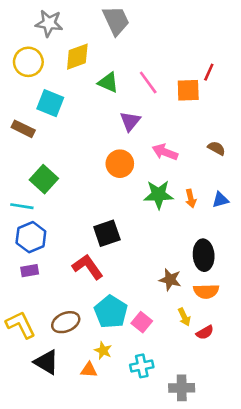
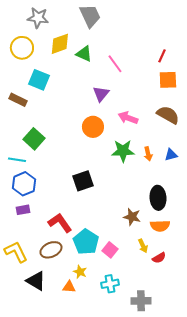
green triangle: (108, 82) -> (84, 54), moved
orange square: (188, 90) -> (168, 80), moved
brown semicircle: (216, 148) -> (168, 115), size x1.6
red L-shape: (88, 267) -> (60, 223), moved

